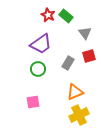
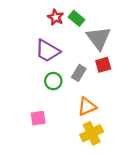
gray triangle: (85, 33) -> (99, 38), size x1.6
purple trapezoid: (41, 44) -> (47, 51), turned 65
green circle: (38, 69) -> (53, 81), moved

